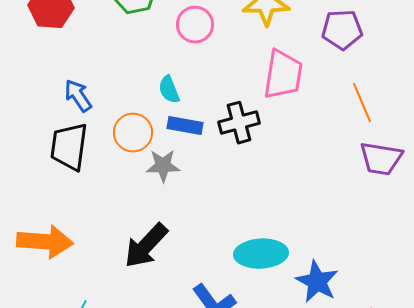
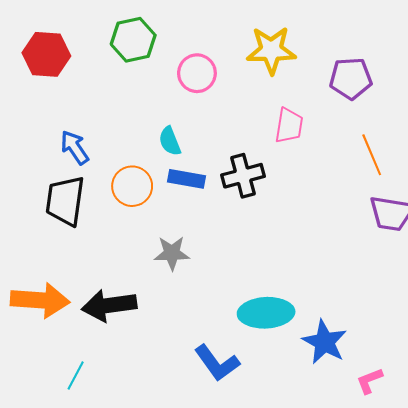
pink trapezoid: (283, 75) -> (289, 126), size x0.7
gray star: (163, 166) -> (172, 253), moved
black arrow: (146, 246) -> (109, 305), moved, turned 39

